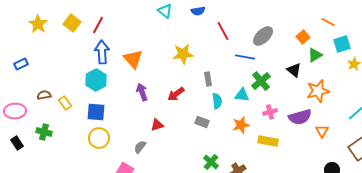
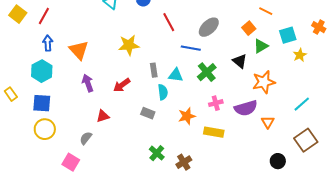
orange line: (328, 22) -> (266, 11), moved
blue arrow: (102, 52) -> (48, 43), size x0.7
cyan triangle: (242, 95) -> (176, 75), moved

